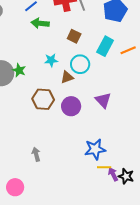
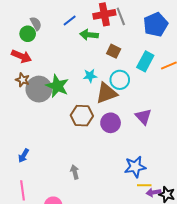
green arrow: (40, 23) -> (89, 35), moved
green star: (19, 70) -> (57, 86), size x1.6
brown triangle: (67, 77) -> (106, 93), size x1.6
purple arrow: (113, 174) -> (154, 192), turned -72

